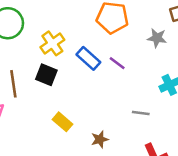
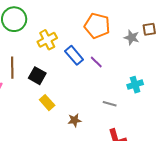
gray star: (157, 38) -> (132, 37), moved
black square: (46, 75) -> (37, 76), moved

